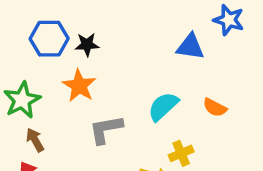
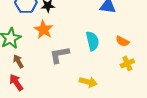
cyan semicircle: (163, 106) -> (93, 41), turned 120
yellow cross: (181, 153) -> (127, 63), moved

